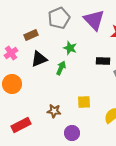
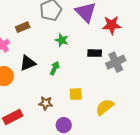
black triangle: (39, 59) -> (28, 63), moved
green arrow: (61, 68) -> (55, 68), moved

